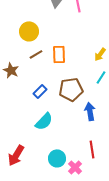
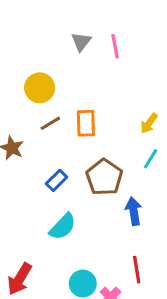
brown pentagon: (71, 89) -> (104, 177), turned -30

